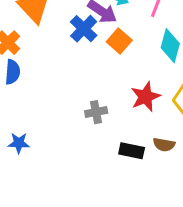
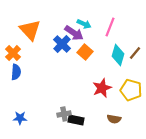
gray cross: (96, 112) -> (64, 114), moved
black rectangle: (132, 151) -> (76, 120), moved

